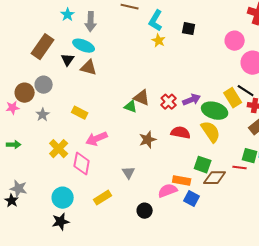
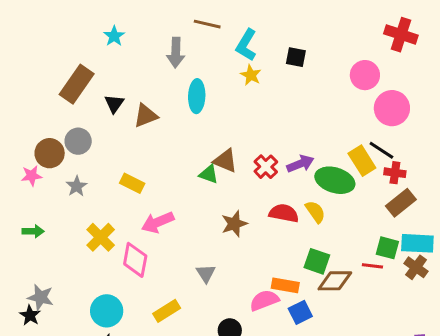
gray arrow: (91, 22) -> (176, 53), moved
cyan ellipse: (84, 46) -> (197, 96), moved, turned 70
brown triangle: (89, 68) -> (146, 116), turned -36
yellow semicircle: (211, 132) -> (315, 212), moved, size x0.7
blue square: (192, 199) -> (300, 312), turned 35

